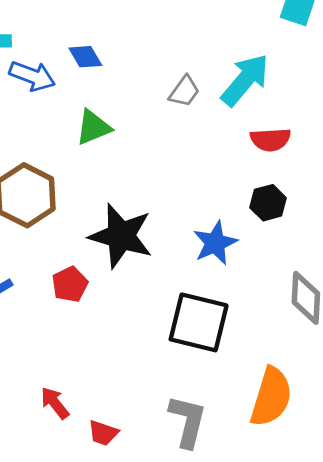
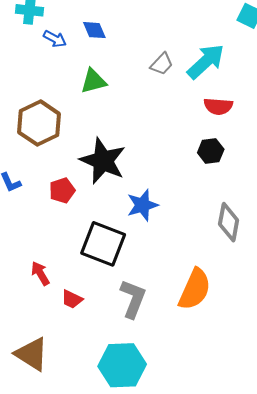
blue arrow: (32, 76) -> (55, 39), size x0.7
blue star: (215, 243) -> (142, 205), moved
black square: (199, 322) -> (103, 244), moved

